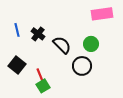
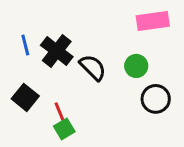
black cross: (38, 34) -> (57, 51), size x1.5
black circle: (82, 66) -> (156, 99), moved

